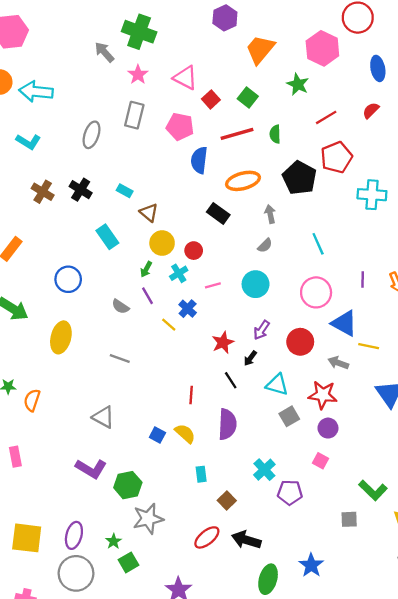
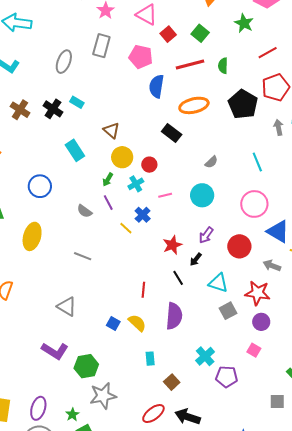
cyan rectangle: (125, 191) -> (77, 102), moved
gray arrow: (270, 214) -> (278, 127), moved

